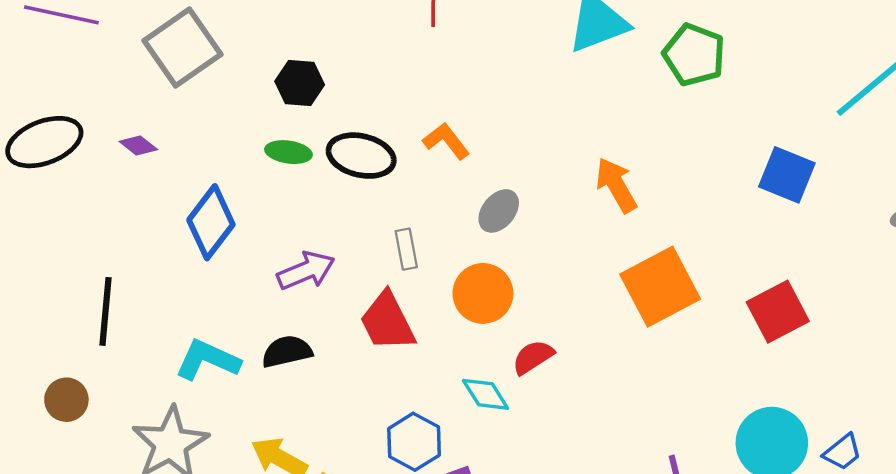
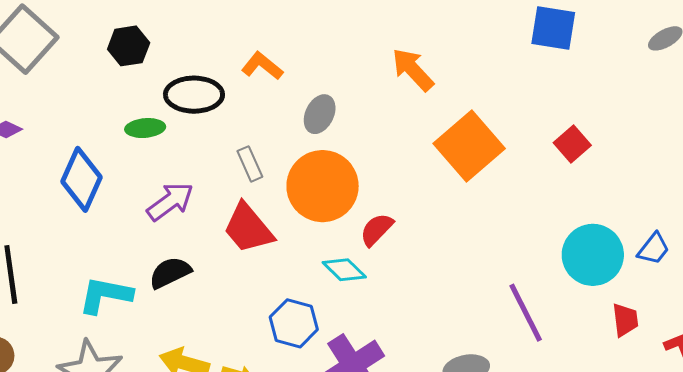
green ellipse: (288, 152) -> (145, 128), moved
orange circle: (483, 293) -> (323, 186), size x1.4
red square: (778, 312) -> (572, 144), size x0.7

